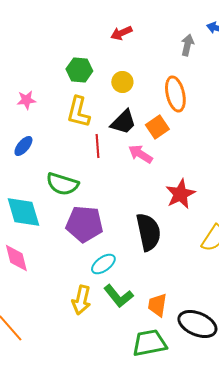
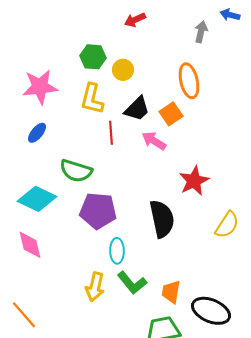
yellow circle: (122, 82) -> (123, 70), moved
pink star: (26, 100) -> (40, 87), size x1.8
cyan diamond: (23, 212) -> (37, 199), turned -48
cyan ellipse: (103, 264) -> (117, 251), turned -55

